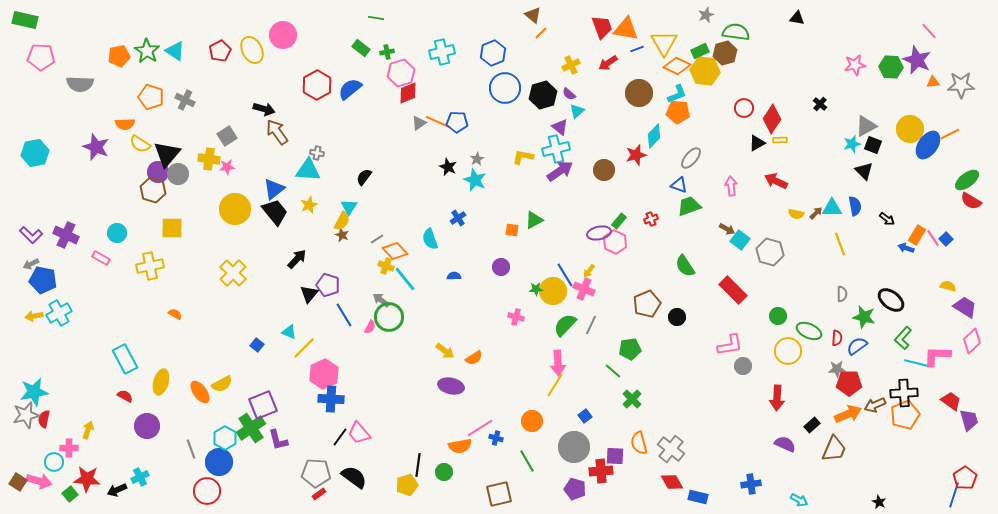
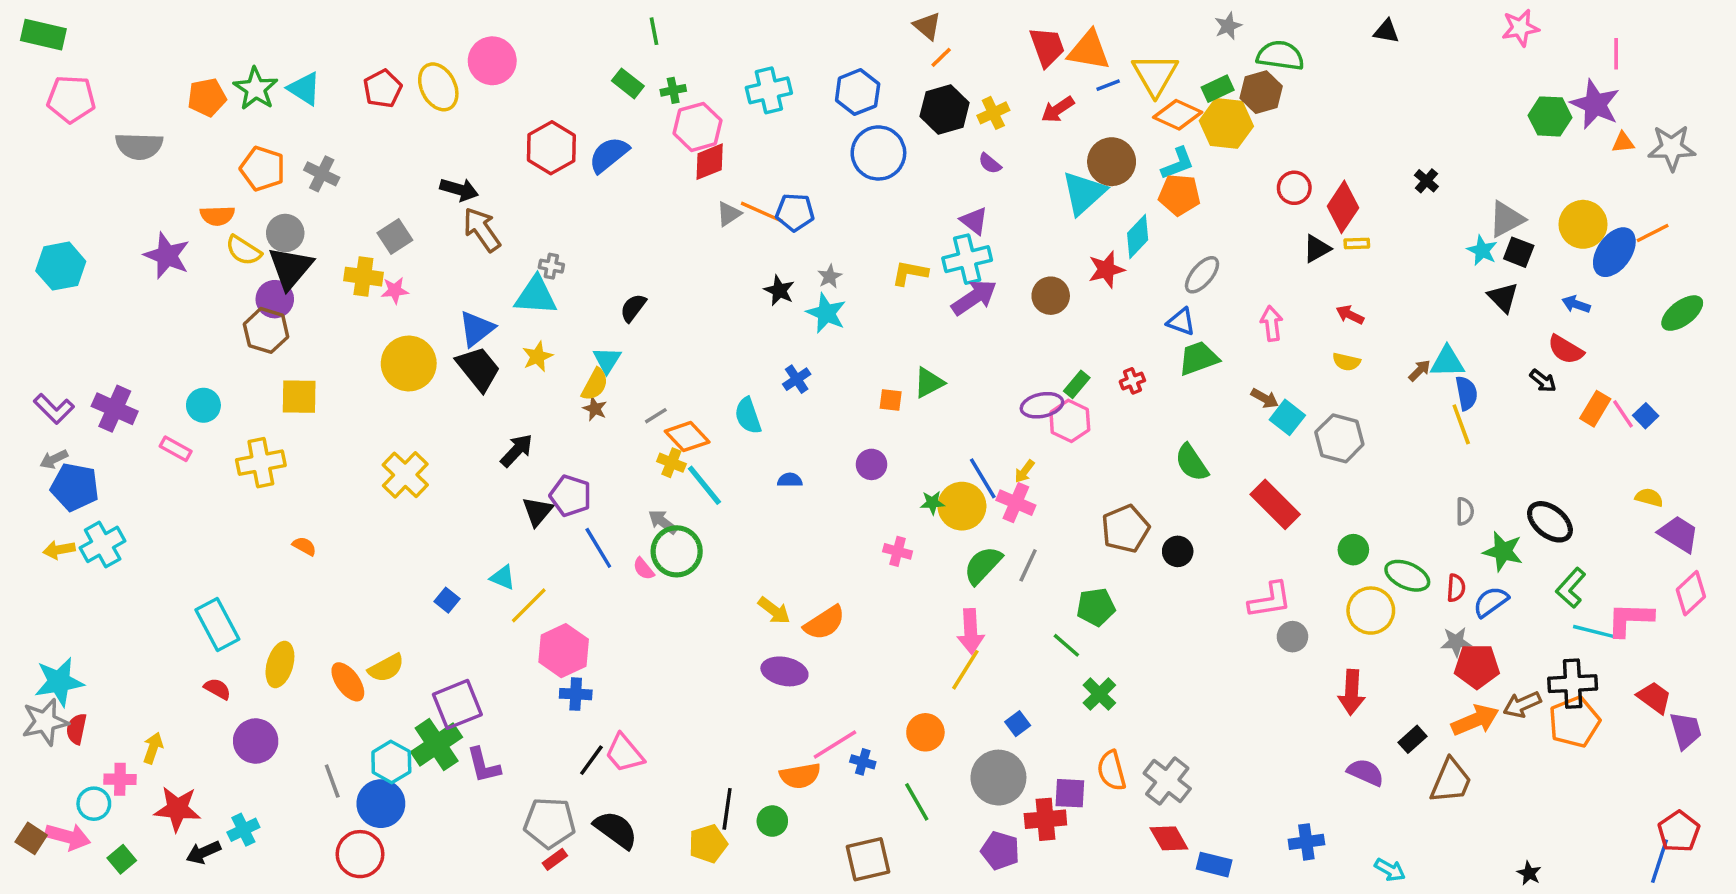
green line: (376, 18) -> (654, 31), turned 70
pink line: (929, 31) -> (1616, 54), turned 42
pink star: (855, 65) -> (1520, 28), moved
black hexagon: (543, 95) -> (945, 109), moved
cyan triangle: (577, 111) -> (1084, 193), moved, size x1.8
cyan star: (852, 144) -> (1482, 250), turned -30
gray circle: (178, 174) -> (285, 233), moved
red arrow: (776, 181) -> (1350, 315), size x0.7
red semicircle: (971, 201) -> (1566, 350), moved
blue semicircle: (855, 206) -> (1466, 393), moved
yellow semicircle: (796, 214) -> (1346, 362), moved
blue arrow: (906, 248) -> (1576, 304), moved
pink semicircle: (370, 327) -> (644, 569), turned 112
orange semicircle: (474, 358) -> (825, 623), size x1.4
blue cross: (331, 399) -> (576, 694), size x0.7
red star: (87, 479) -> (177, 809), moved

